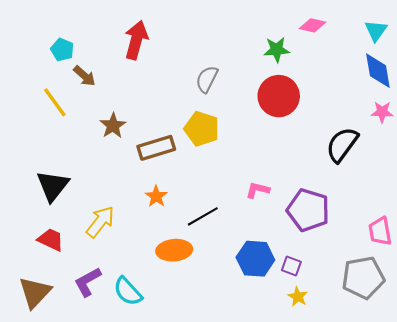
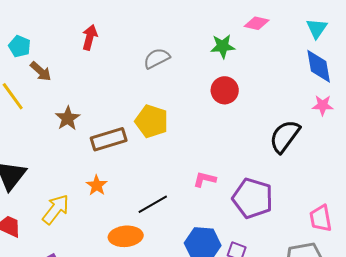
red arrow: (136, 40) -> (90, 37), size x0.7
gray semicircle: (207, 79) -> (157, 58), moved, turned 36
red circle: (279, 96) -> (225, 90), size x0.7
orange star: (156, 196) -> (97, 185), moved

